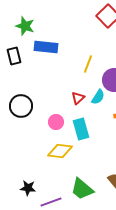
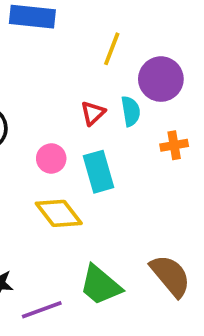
cyan semicircle: (98, 97) -> (131, 111), turned -42
yellow diamond: (60, 151) -> (59, 213), turned 45

